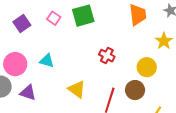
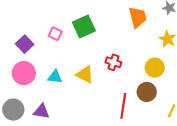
pink circle: (15, 64) -> (24, 73), moved
yellow triangle: (77, 89) -> (85, 75), moved

